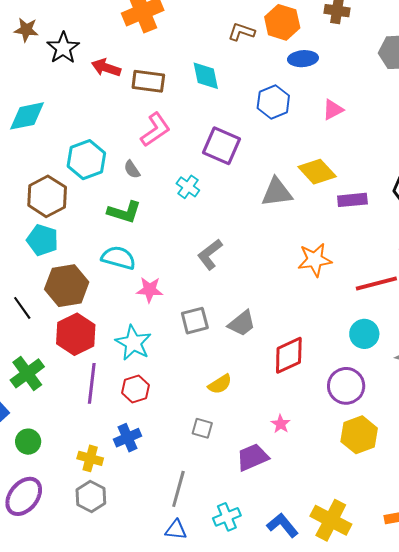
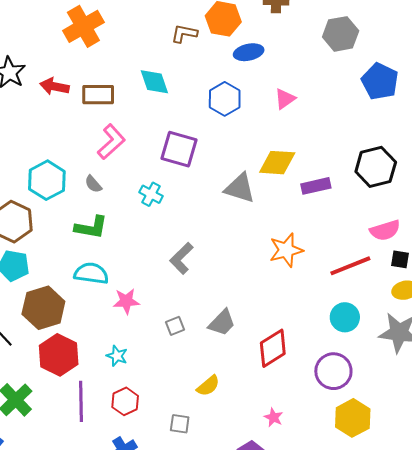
yellow diamond: (317, 172) -> (277, 163), turned -36
gray triangle: (277, 192) -> (240, 188), turned 32
gray square: (195, 321) -> (175, 326), size x0.7
cyan star: (133, 343) -> (117, 356), size x0.6
gray square: (202, 428) -> (180, 424), moved

